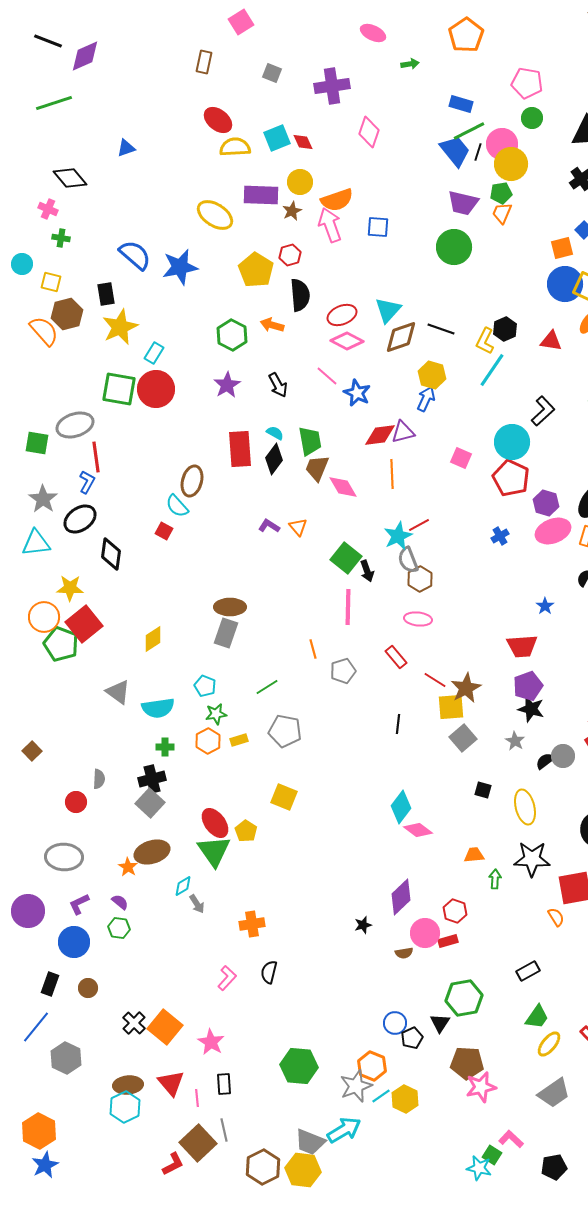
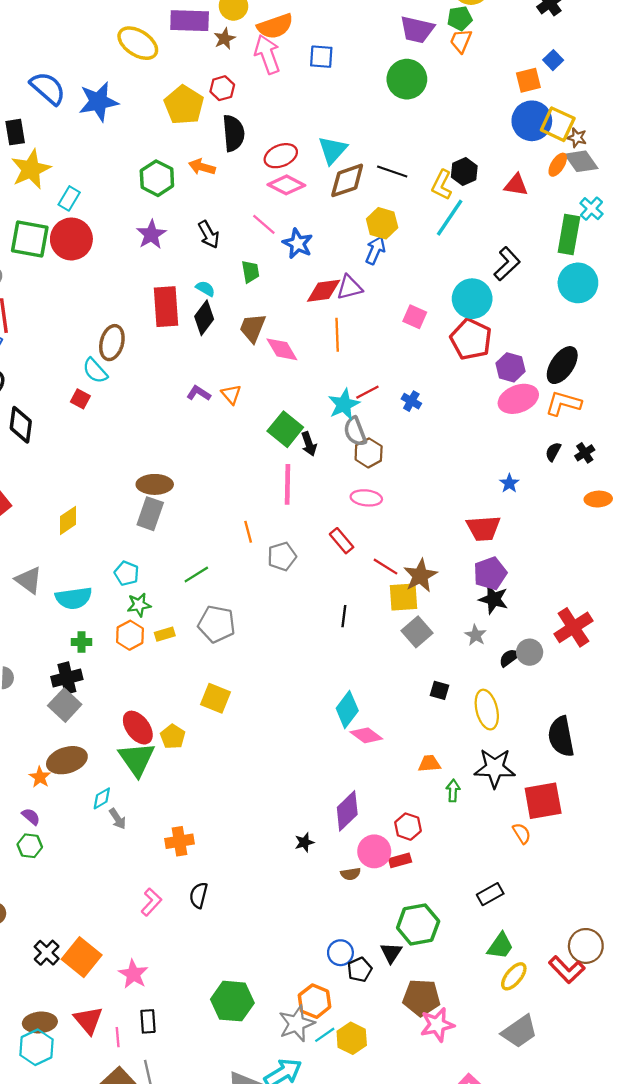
green trapezoid: (310, 441) -> (250, 272), moved, size x0.7
blue cross: (500, 536) -> (411, 401), moved, turned -30

